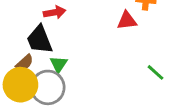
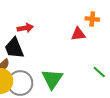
green triangle: (59, 64) -> (52, 79), moved, size x1.6

